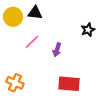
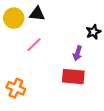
purple arrow: (57, 50) -> (78, 53), moved
red rectangle: (69, 84) -> (73, 77), moved

